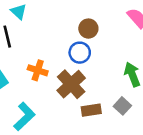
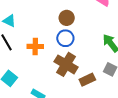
orange cross: (38, 70) -> (35, 46), moved

